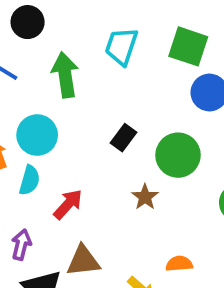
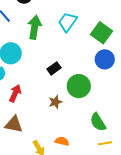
red arrow: (68, 204) -> (15, 93), turned -36

